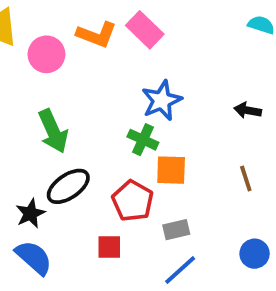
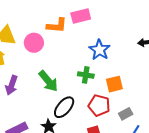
pink rectangle: (145, 30) -> (81, 16), turned -42
green cross: (143, 140) -> (86, 75), moved

